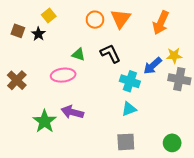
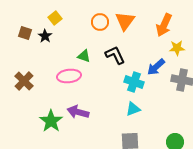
yellow star: (174, 56) -> (177, 48), moved

